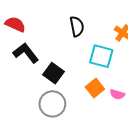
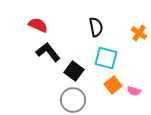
cyan square: (101, 56) -> (106, 58), moved

